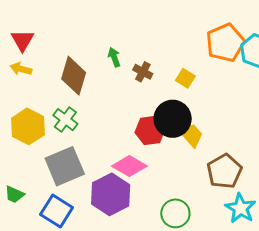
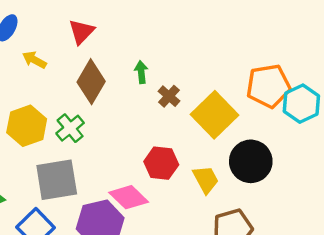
red triangle: (22, 40) -> (81, 32), moved
yellow square: (185, 78) -> (214, 115), size x2.0
black circle: (173, 119) -> (251, 161), moved

